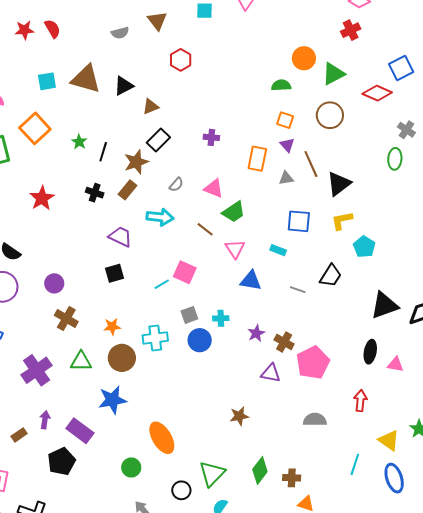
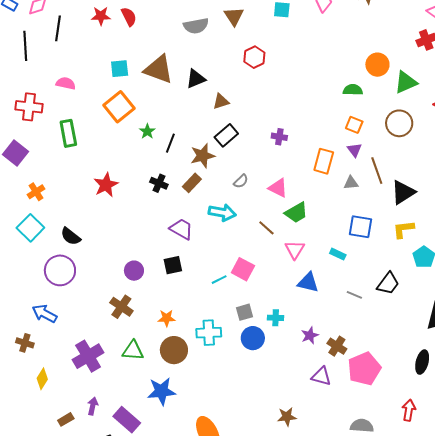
gray semicircle: (120, 33) -> (196, 26), size x1.4
orange square: (35, 128) -> (119, 107), moved
purple circle: (54, 283) -> (134, 271), moved

